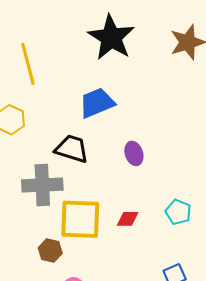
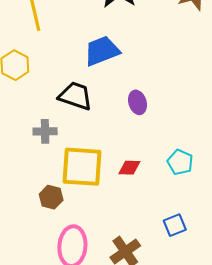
gray cross: (42, 185) -> (45, 131), size x0.6

